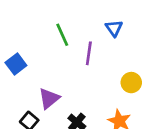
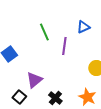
blue triangle: (114, 28) -> (83, 27), turned 40

